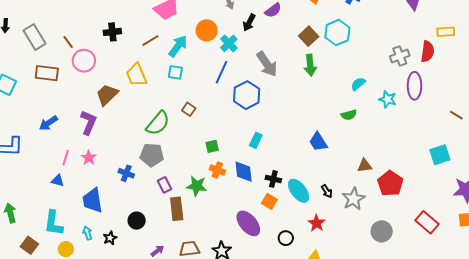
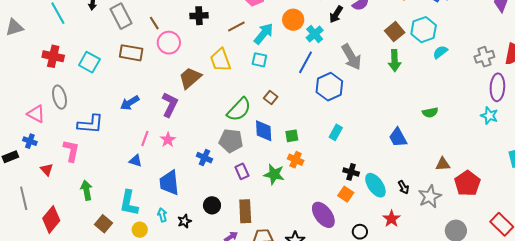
cyan semicircle: (358, 84) -> (440, 52), moved
cyan star: (388, 99) -> (489, 116), moved
blue diamond: (244, 172) -> (264, 131), moved
brown rectangle: (177, 209) -> (245, 211), moved

